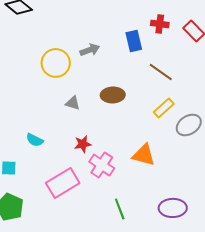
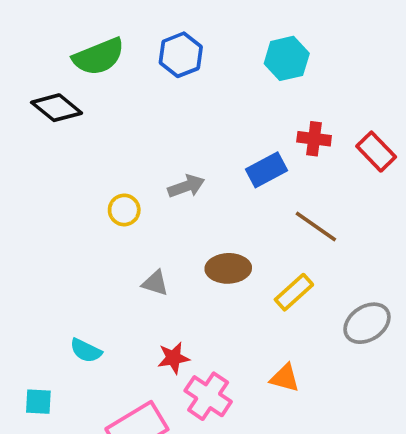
blue rectangle: (134, 41) -> (267, 170), turned 75
yellow circle: (56, 63) -> (124, 210), size x0.6
yellow rectangle: (164, 108) -> (294, 292), moved
orange triangle: (144, 155) -> (285, 378), size x0.7

